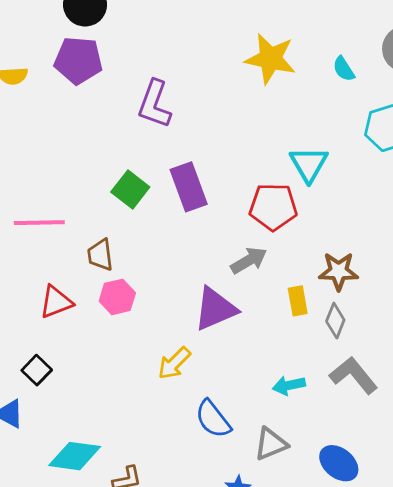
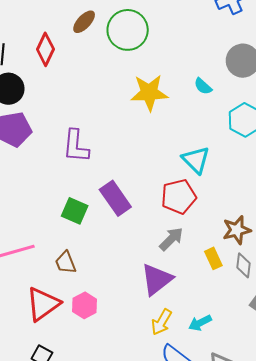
pink hexagon: (117, 297) -> (85, 305), moved
red triangle: (56, 302) -> (43, 304), size x1.4
yellow arrow: (174, 363) -> (162, 322), moved
cyan arrow: (289, 385) -> (200, 323), moved

